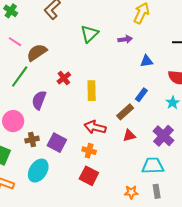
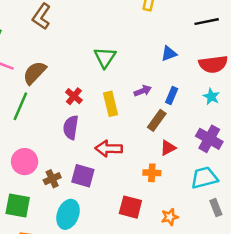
green triangle: (90, 34) -> (105, 57), moved
purple arrow: (125, 39) -> (143, 91), moved
purple semicircle: (39, 100) -> (71, 127), moved
red arrow: (95, 127) -> (109, 149), moved
orange cross: (89, 151) -> (152, 173), moved
orange star: (131, 192) -> (170, 217), moved

